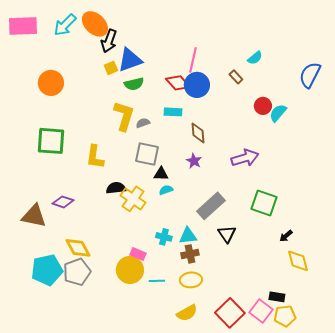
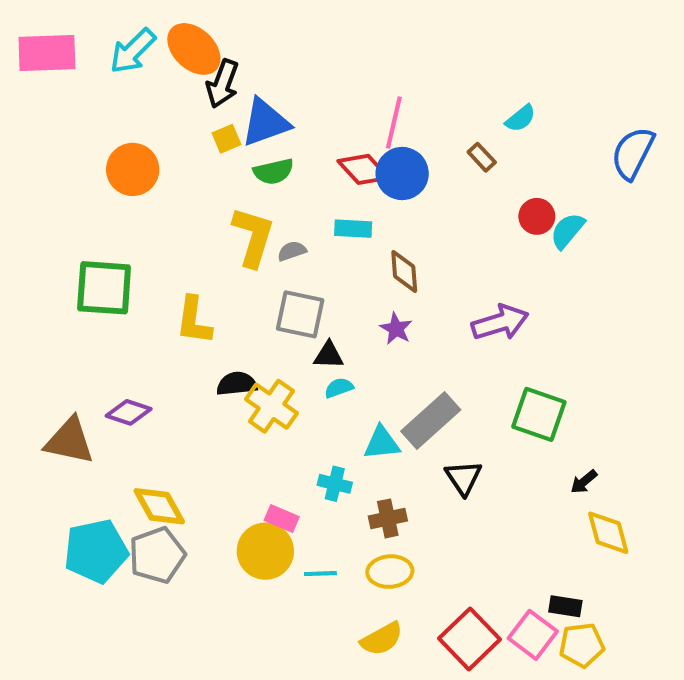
orange circle: (51, 83) -> (133, 169), moved
cyan triangle: (188, 236) -> (382, 443), moved

